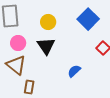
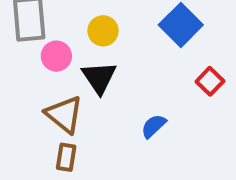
pink circle: (18, 43) -> (56, 56), moved
brown triangle: (16, 65) -> (64, 114), moved

